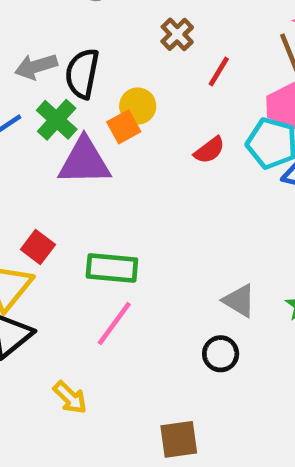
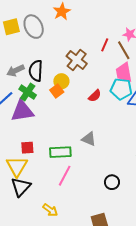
brown cross: (177, 34) -> (77, 60), moved, size x1.5
red line: (219, 71) -> (105, 45), moved
purple triangle: (84, 161) -> (22, 111), moved
red square: (38, 247) -> (27, 148), turned -32
gray triangle: (239, 301) -> (89, 139), moved

